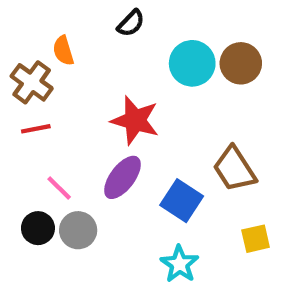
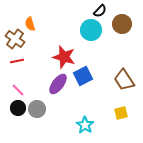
black semicircle: (131, 23) -> (100, 11), moved
brown circle: (241, 63) -> (122, 24), moved
brown trapezoid: (234, 169) -> (124, 80), moved
pink line: (59, 188) -> (18, 90), moved
blue square: (182, 201) -> (83, 76), moved, turned 30

